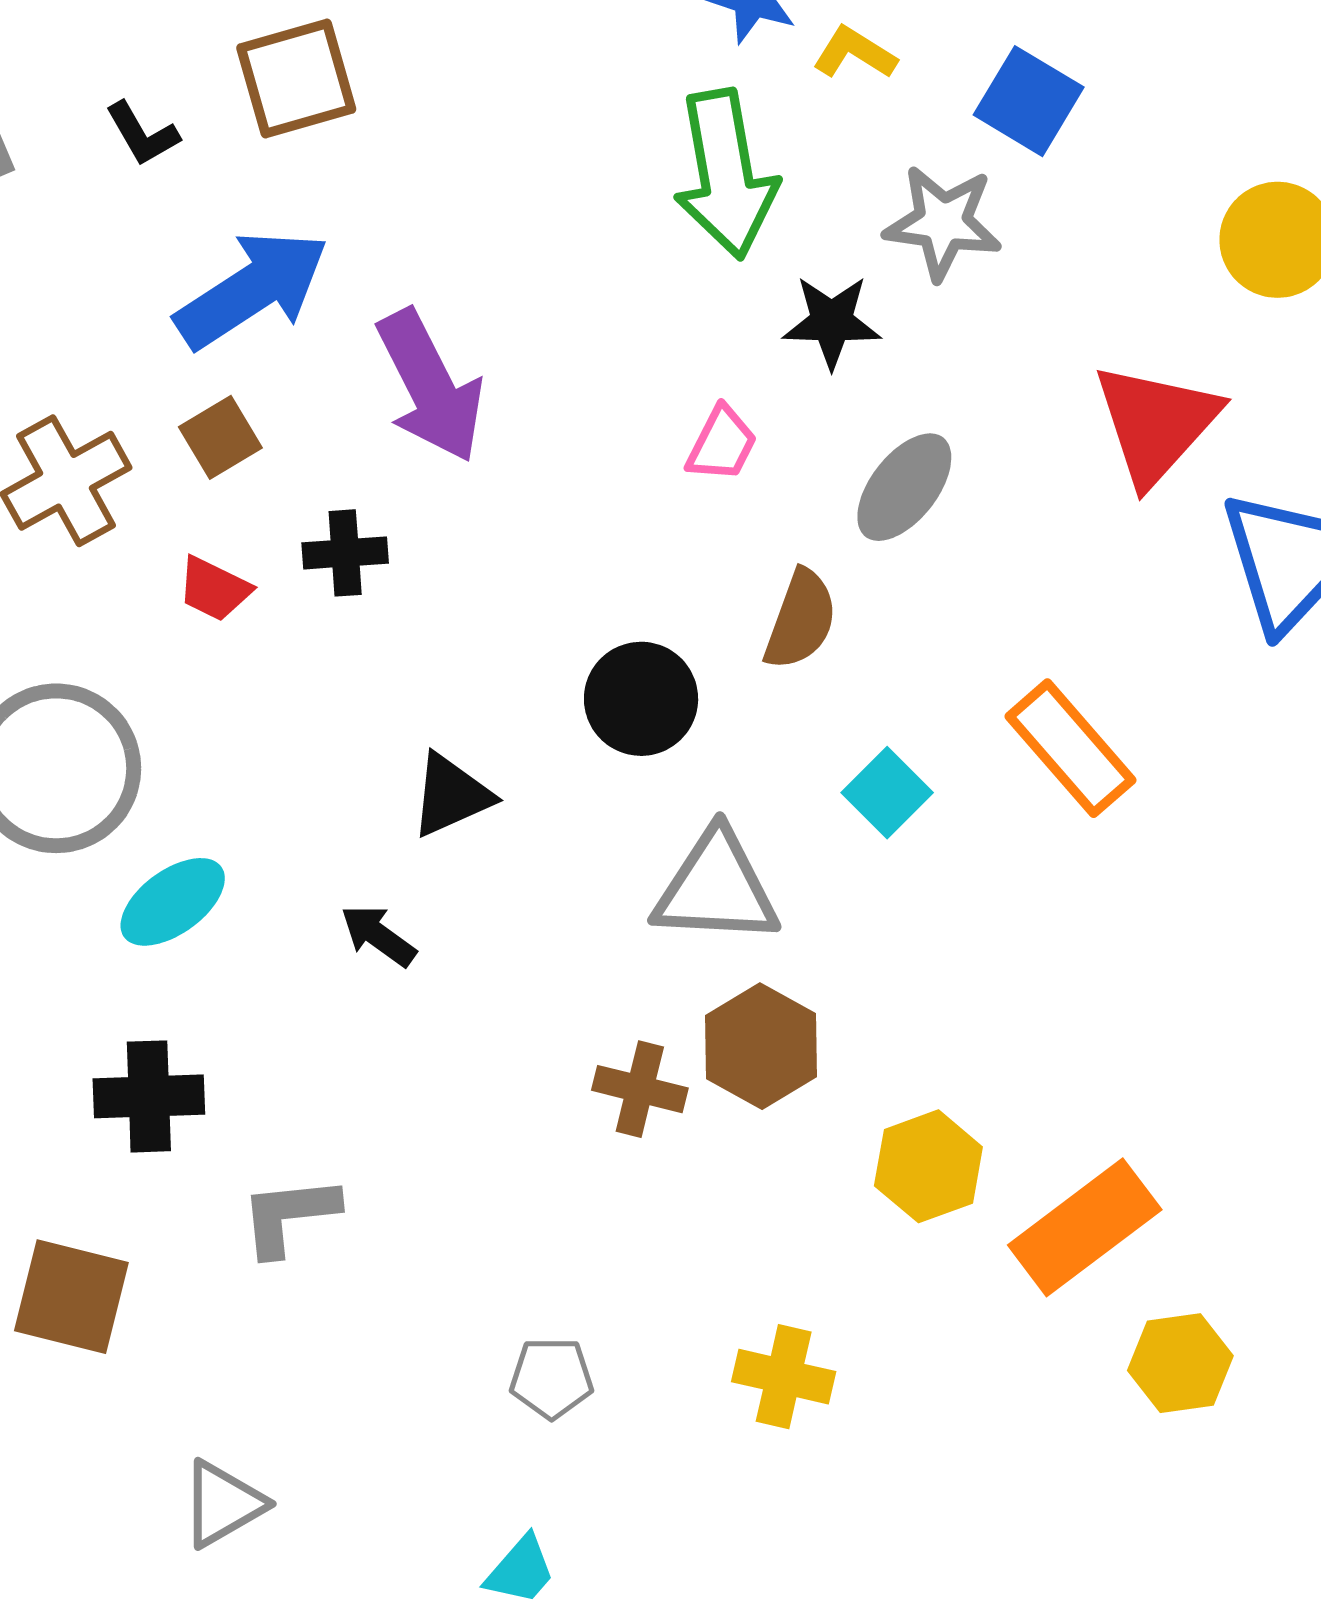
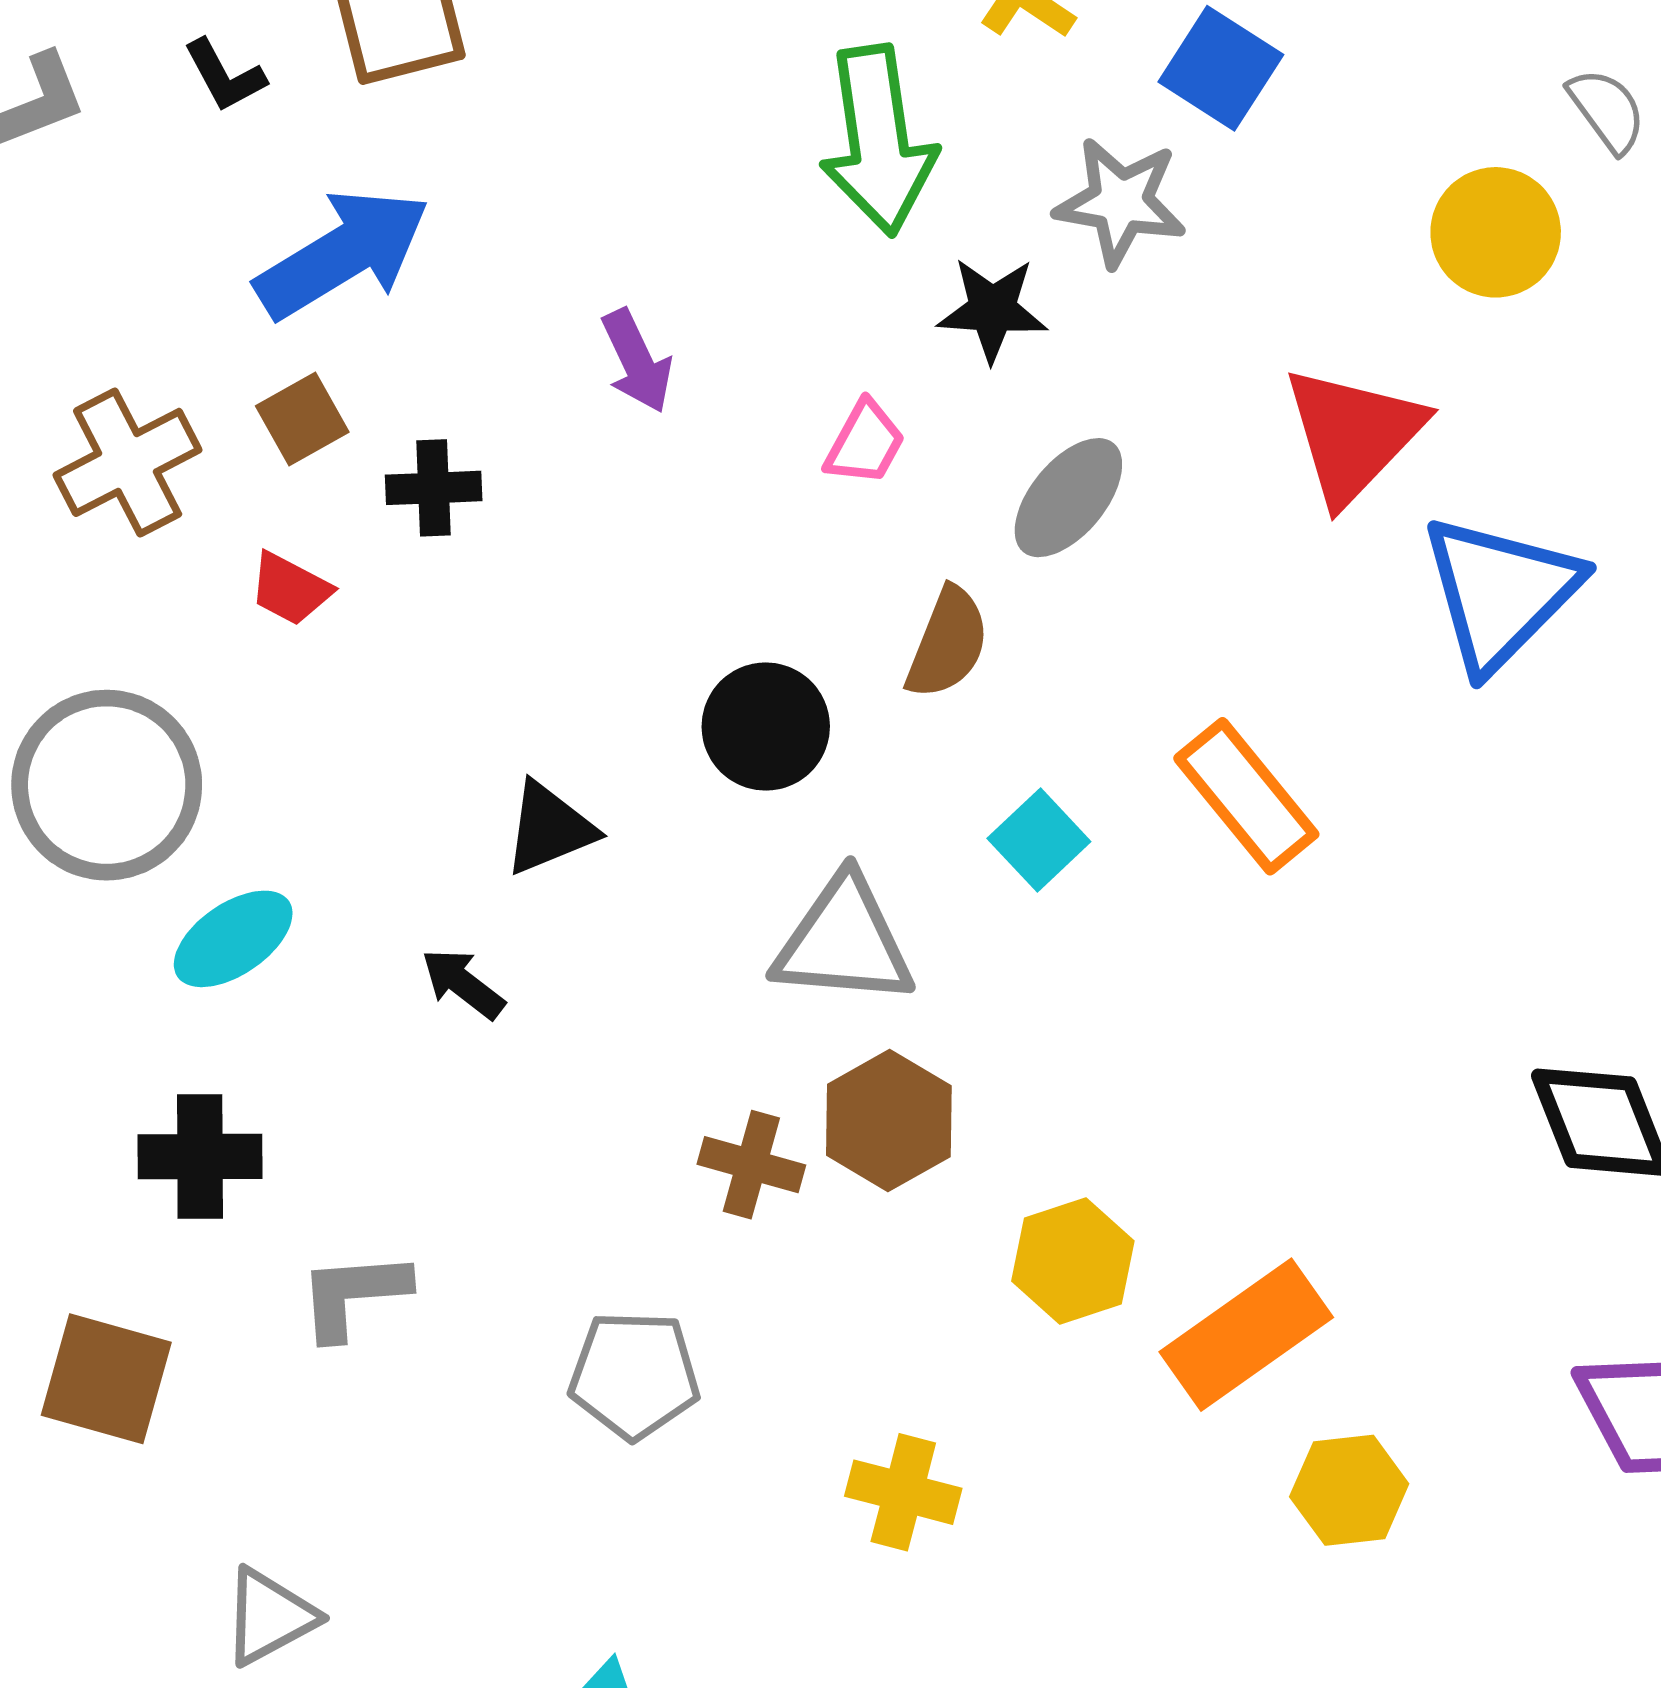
purple arrow: (430, 386) -> (637, 361), moved, size x0.6
black cross: (345, 553) -> (434, 488), moved
gray pentagon: (552, 1378) -> (634, 1375), moved, size x1.4

